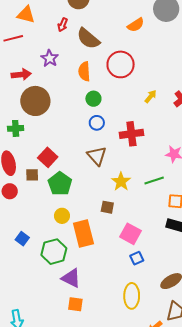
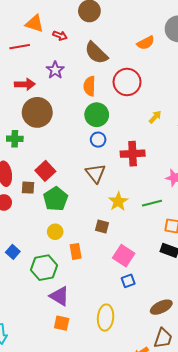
red arrow: (63, 25) -> (60, 36), moved, turned -96
green circle: (93, 99) -> (97, 115), size x1.5
orange rectangle: (83, 233) -> (76, 251), size x0.6
yellow ellipse: (132, 296) -> (106, 318), moved

